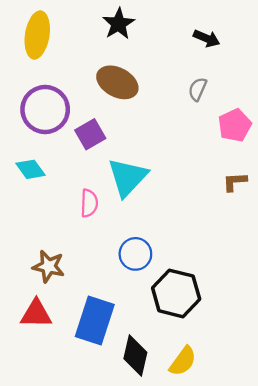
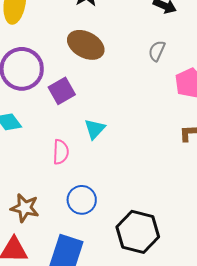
cyan triangle: (128, 177) -> (95, 129), size x0.6
blue circle: (135, 254) -> (82, 200), moved

